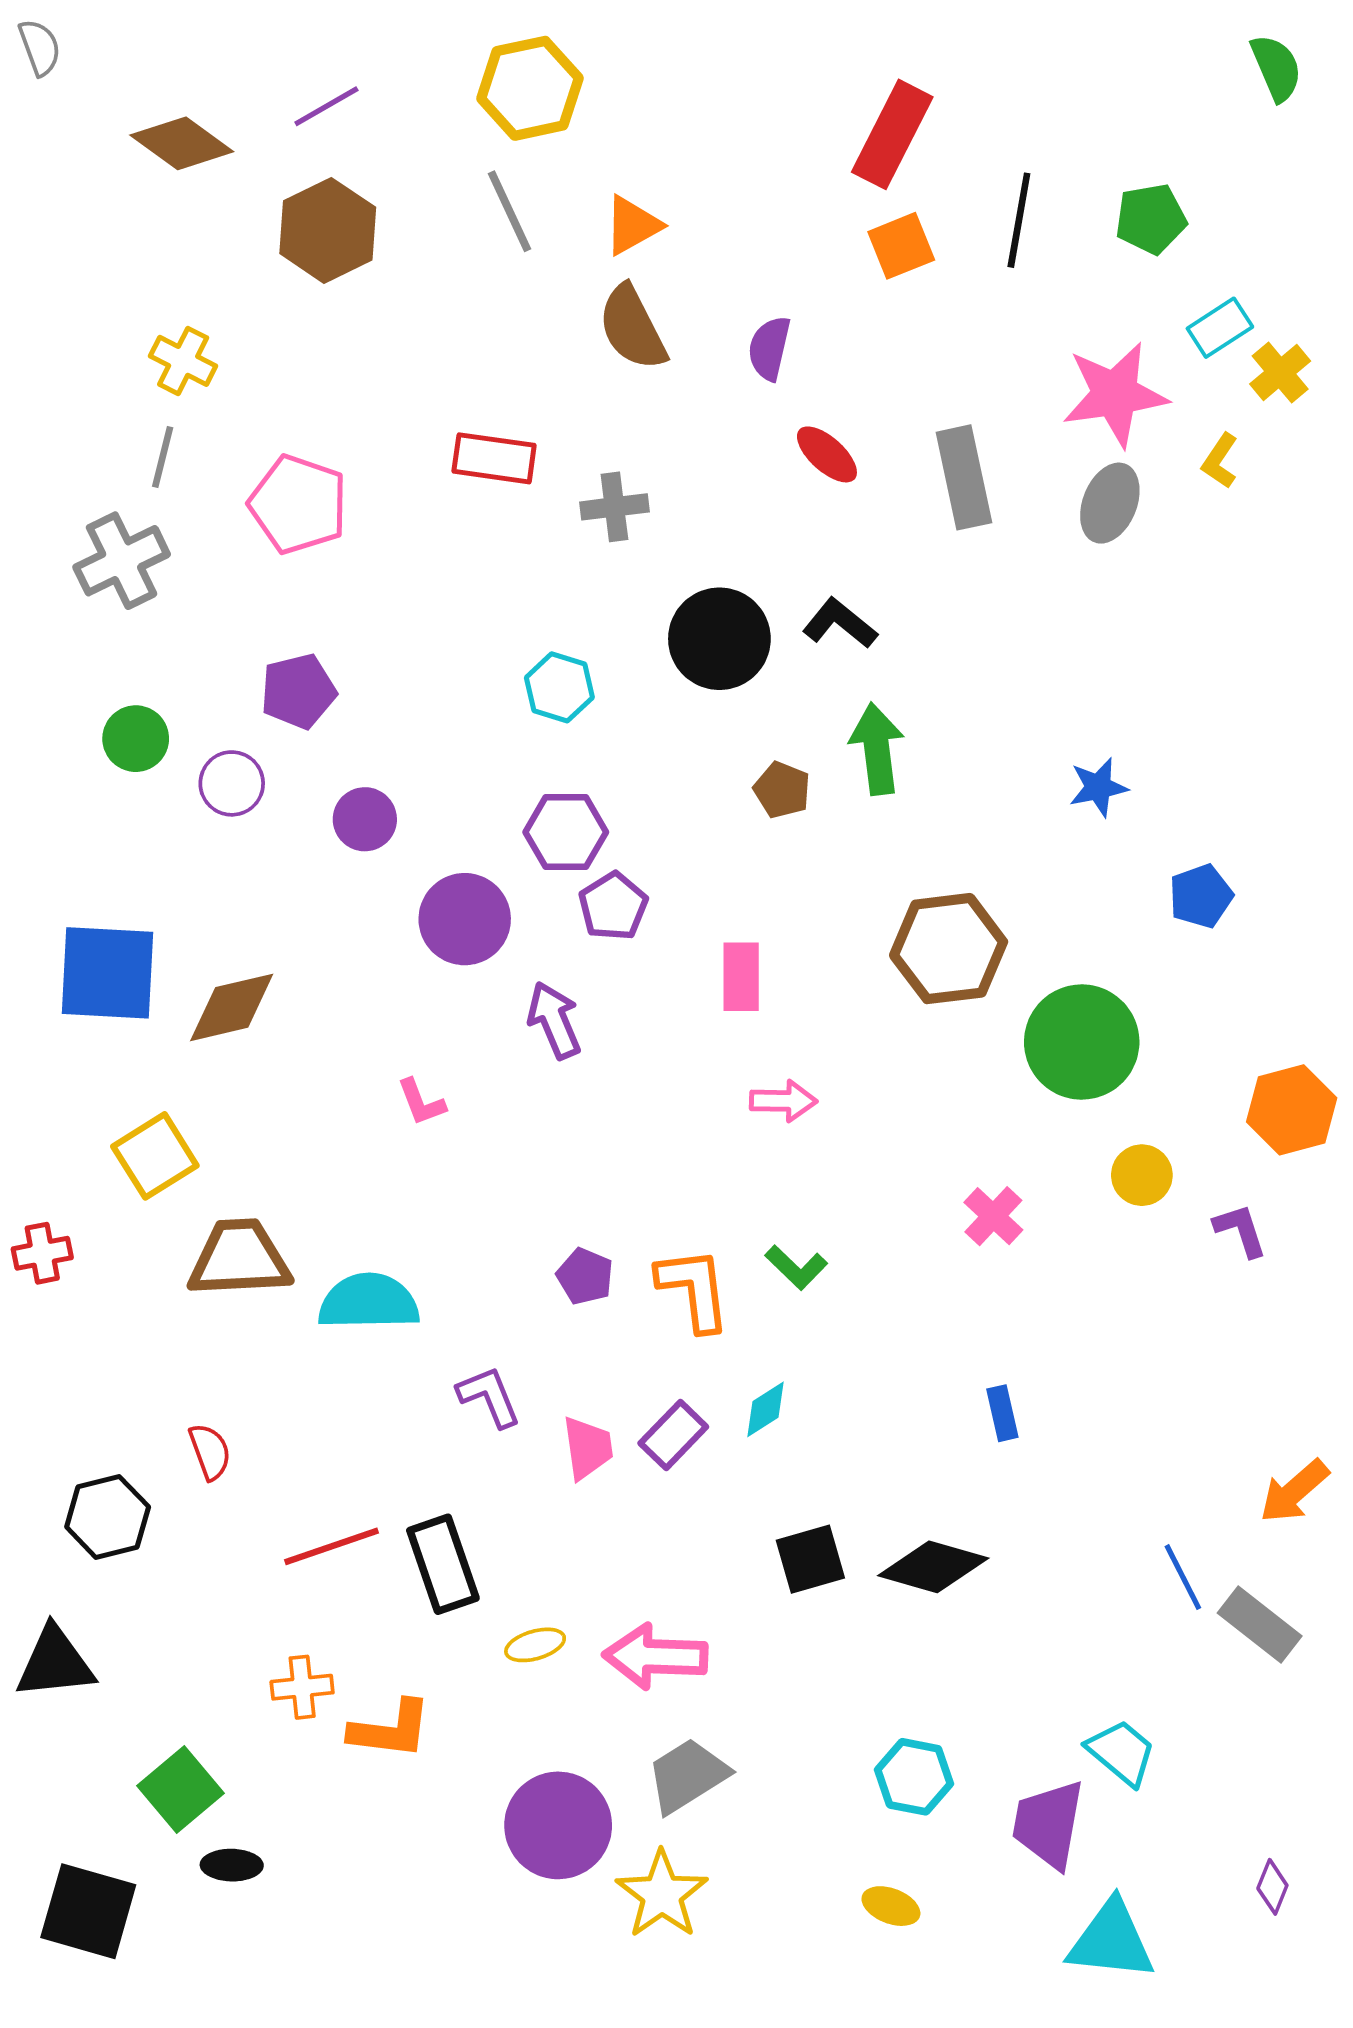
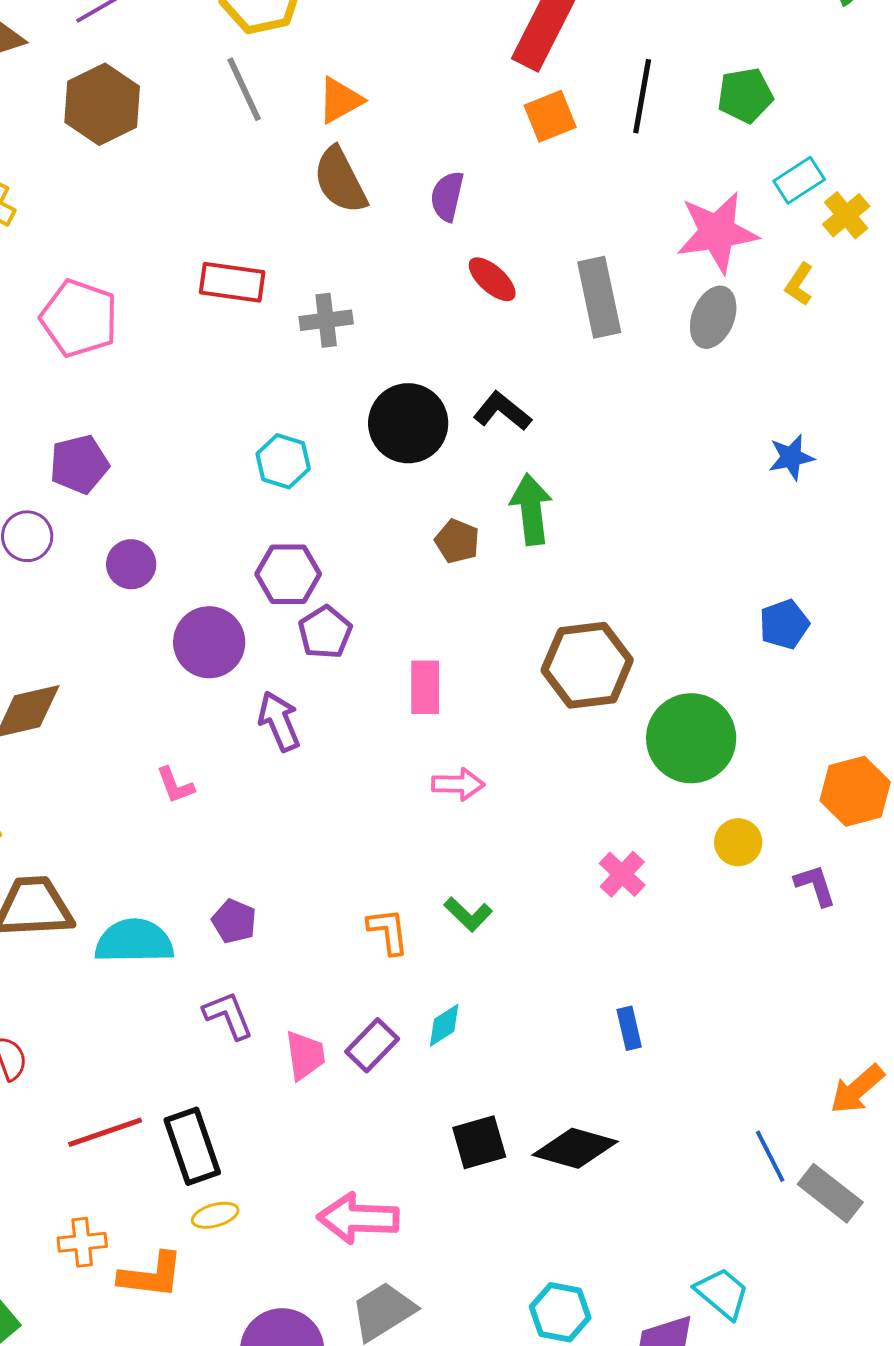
blue star: (1098, 787) -> (791, 457), moved
purple pentagon: (585, 1276) -> (234, 921), moved
orange L-shape: (694, 1289) -> (388, 931), size x0.7
yellow ellipse: (535, 1645) -> (215, 1215), moved

